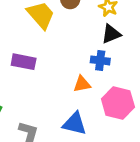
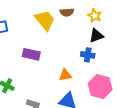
orange triangle: (82, 84) -> (65, 75), moved

